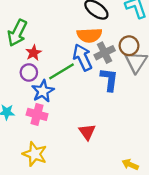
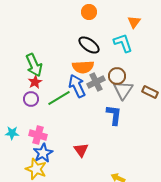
green arrow: (17, 33) -> (34, 65), moved, turned -50
blue L-shape: (109, 79) -> (114, 115), moved
blue star: (43, 91) -> (43, 153), moved

